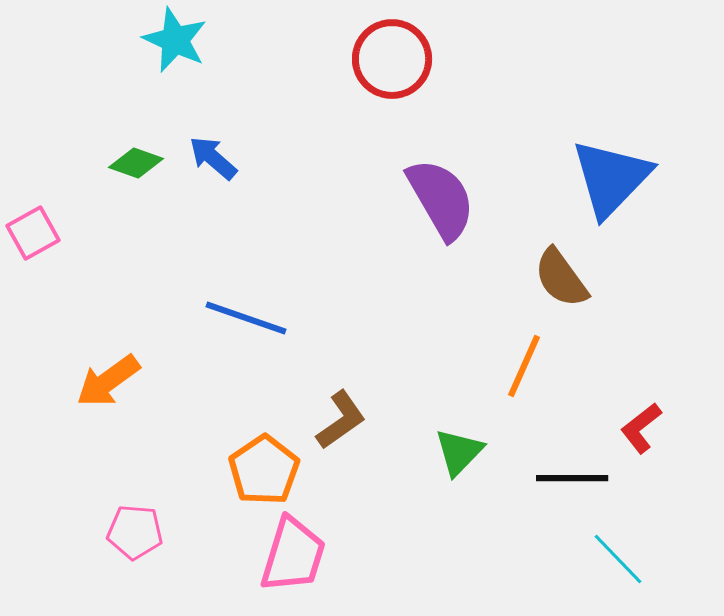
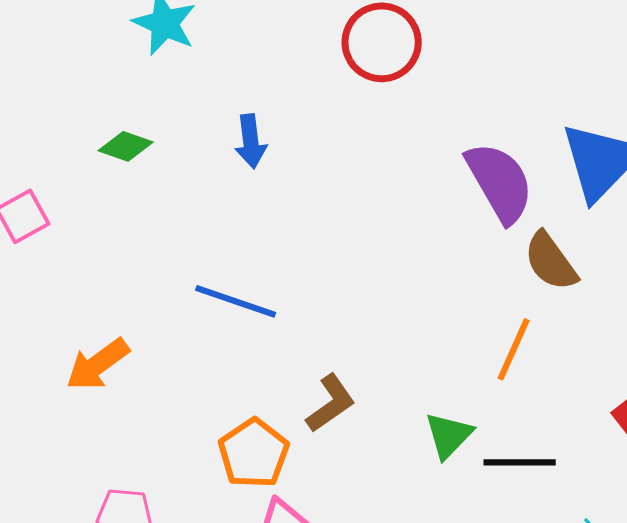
blue arrow: (213, 158) -> (251, 141), moved, turned -138
purple semicircle: (441, 199) -> (500, 182), moved
black line: (572, 478) -> (520, 462), moved

